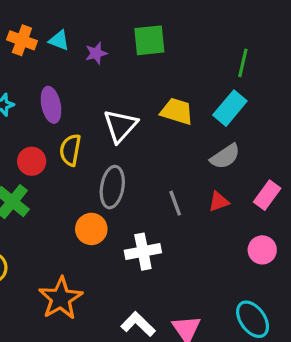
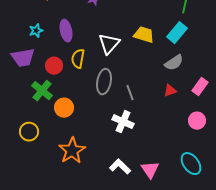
gray line: (175, 203) -> (130, 93), moved
orange circle: (91, 229) -> (64, 108), moved
white cross: (143, 252) -> (123, 122), turned 35

